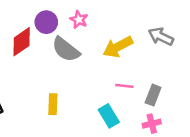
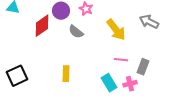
yellow arrow: (118, 47) -> (116, 30), turned -100
gray semicircle: (66, 49) -> (76, 32), size x0.7
pink cross: (152, 124) -> (130, 84), moved

